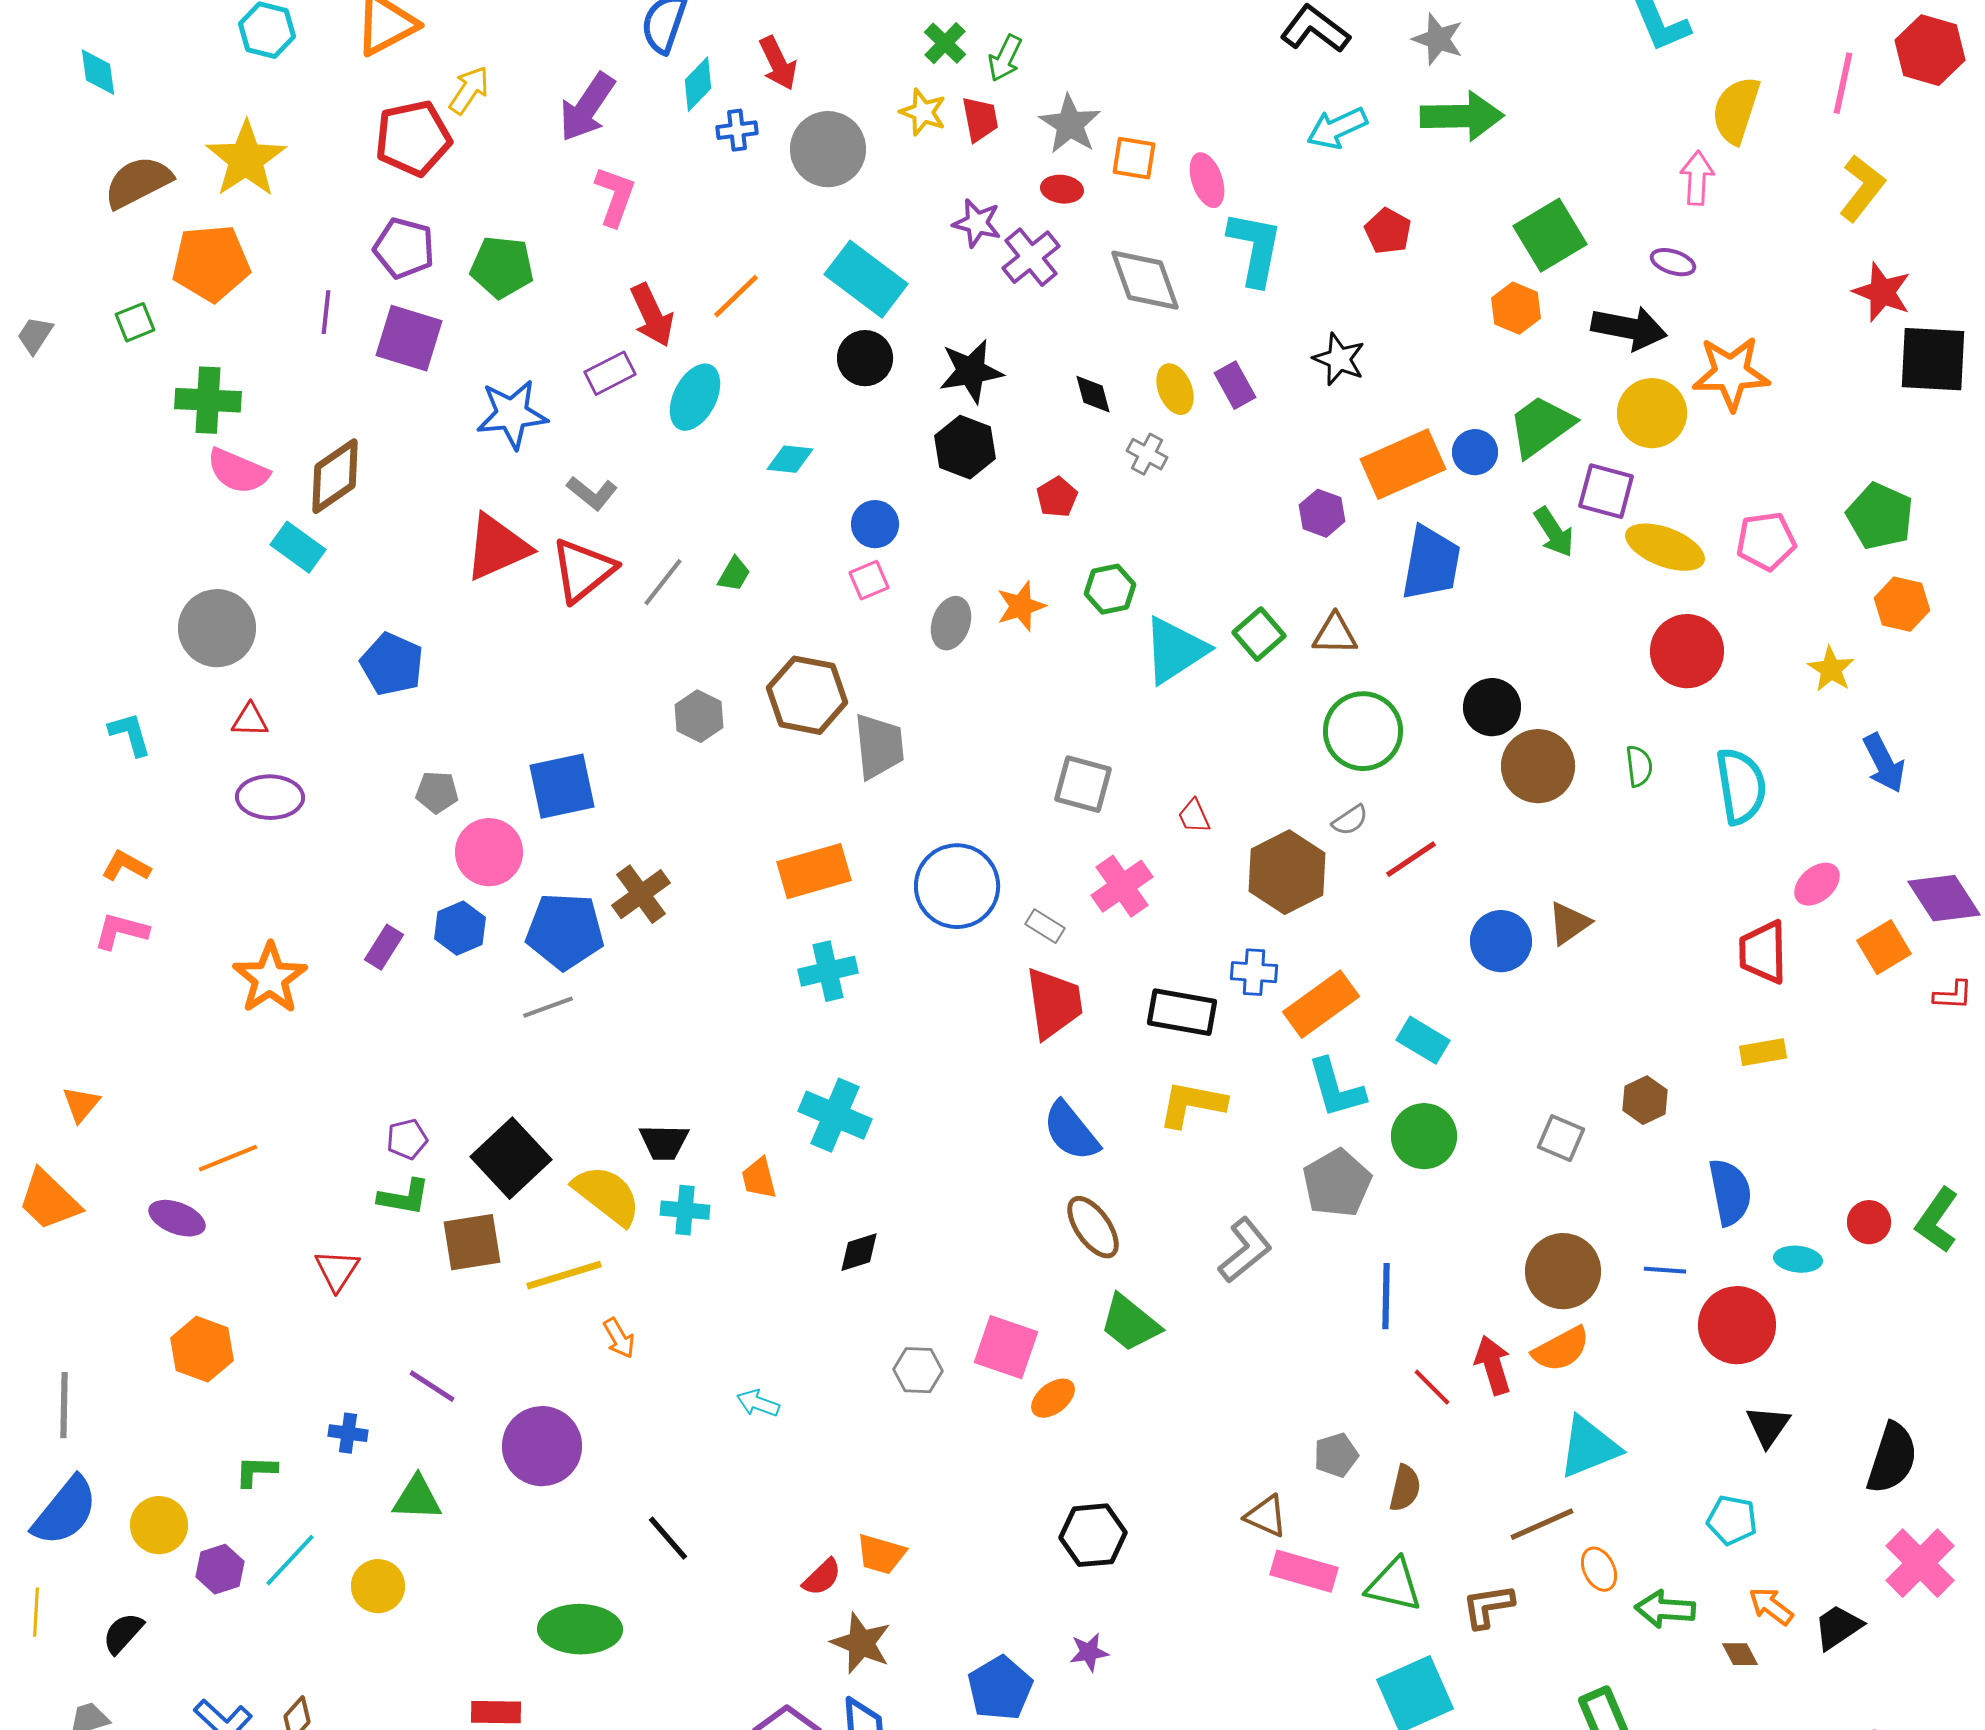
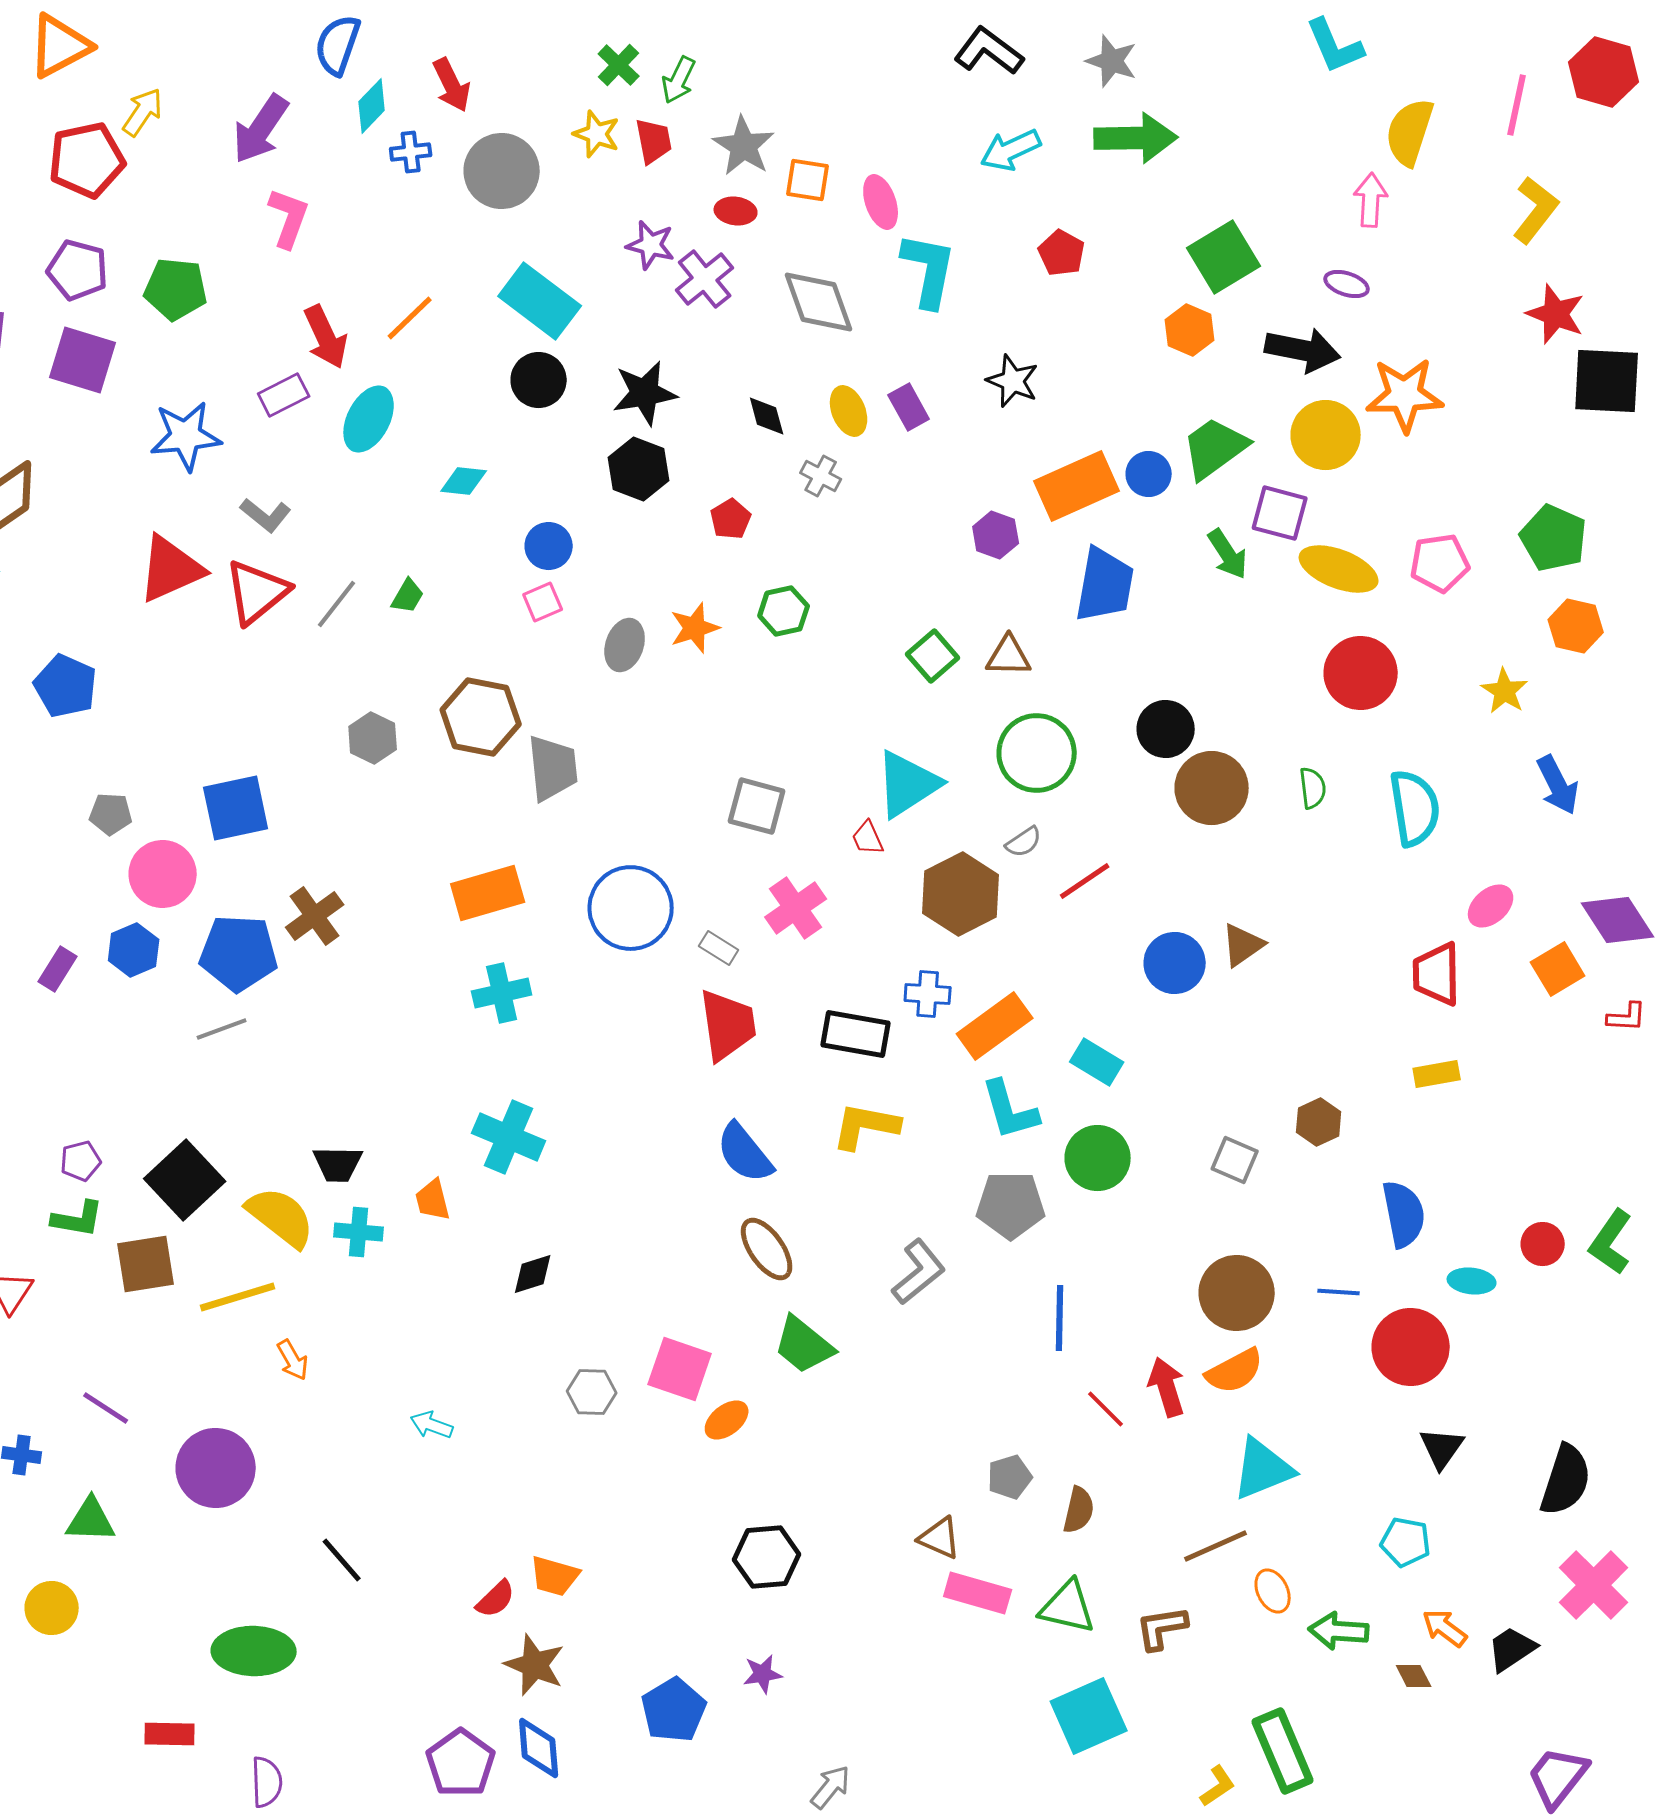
cyan triangle: (1175, 650) -> (908, 784), moved
gray pentagon: (1337, 1183) -> (1011, 1205), turned 30

